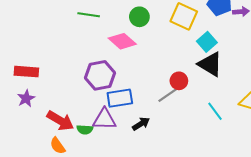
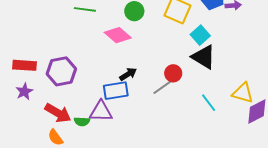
purple hexagon: (100, 75) -> (61, 71), moved
black arrow: (141, 124) -> (128, 74), moved

